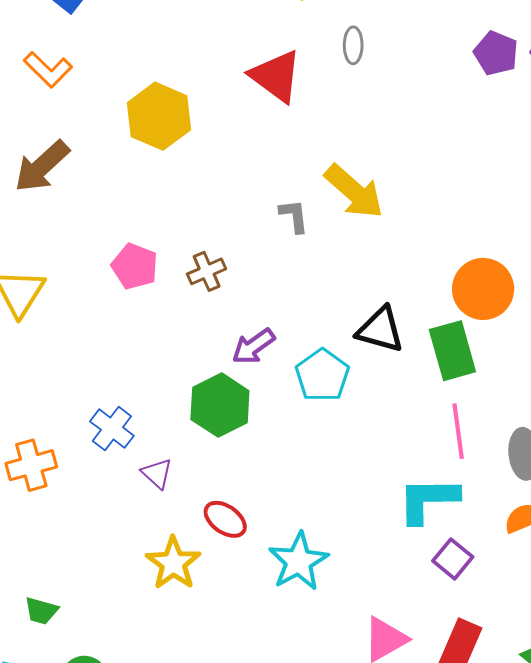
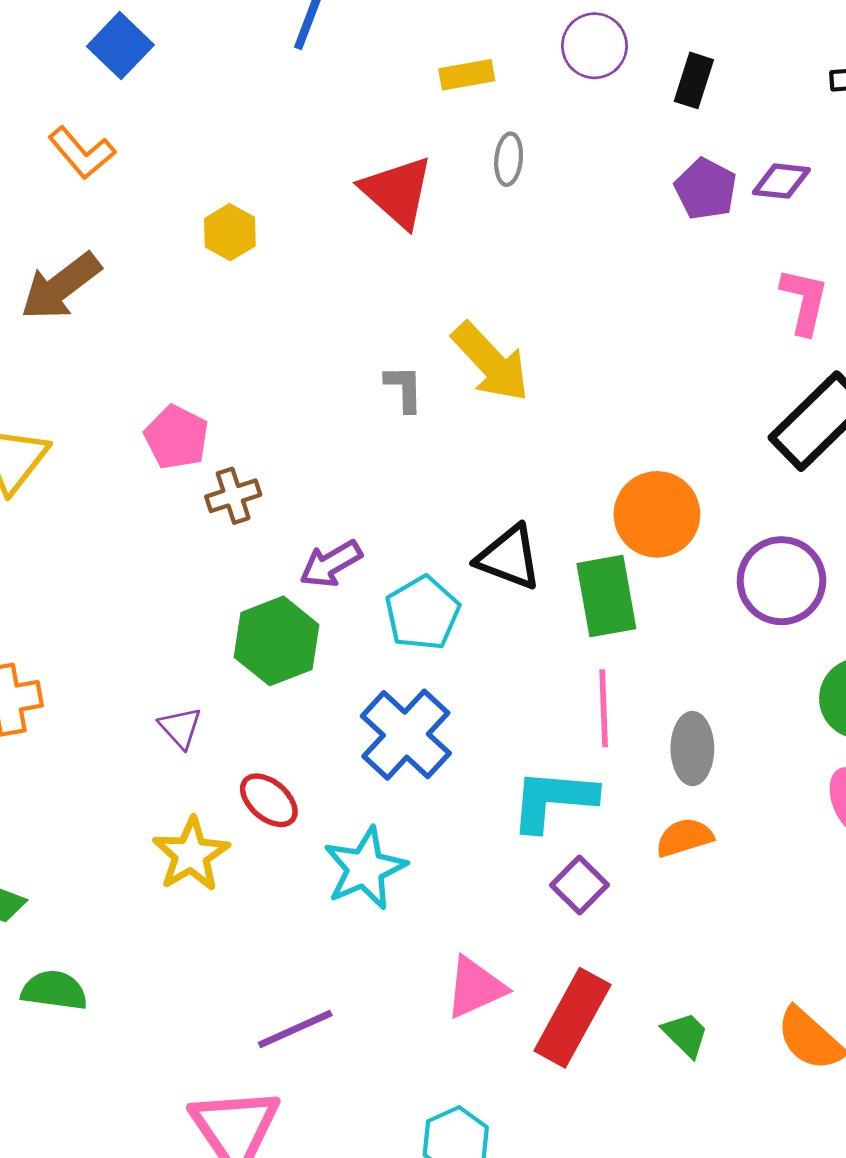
yellow hexagon: (159, 116) -> (230, 232), size x0.6
brown cross: (207, 271) -> (233, 496), moved
blue cross: (112, 429) -> (406, 735), moved, size x1.5

